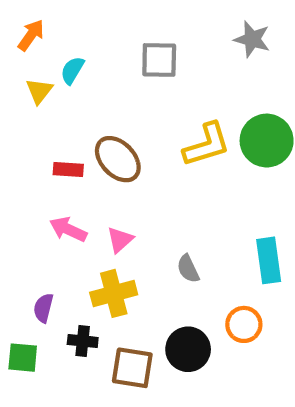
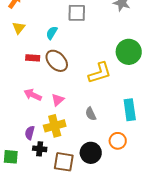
cyan semicircle: (72, 70) -> (52, 33), moved
yellow L-shape: (207, 145) -> (100, 73), moved
red rectangle: (68, 169) -> (33, 58), moved
purple semicircle: (43, 308) -> (30, 133), moved

